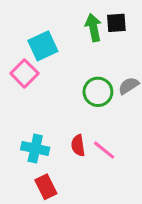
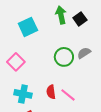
black square: (116, 23) -> (80, 19), moved, turned -32
pink square: (24, 73) -> (16, 62), moved

